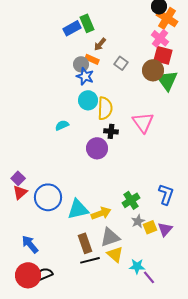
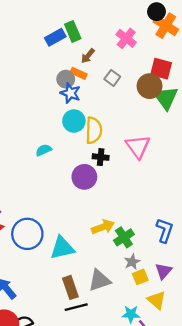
pink cross: (160, 38) -> (126, 38), moved
yellow arrow: (101, 213) -> (103, 227), moved
yellow square: (150, 227) -> (140, 277), moved
yellow triangle: (115, 254) -> (156, 300), moved

